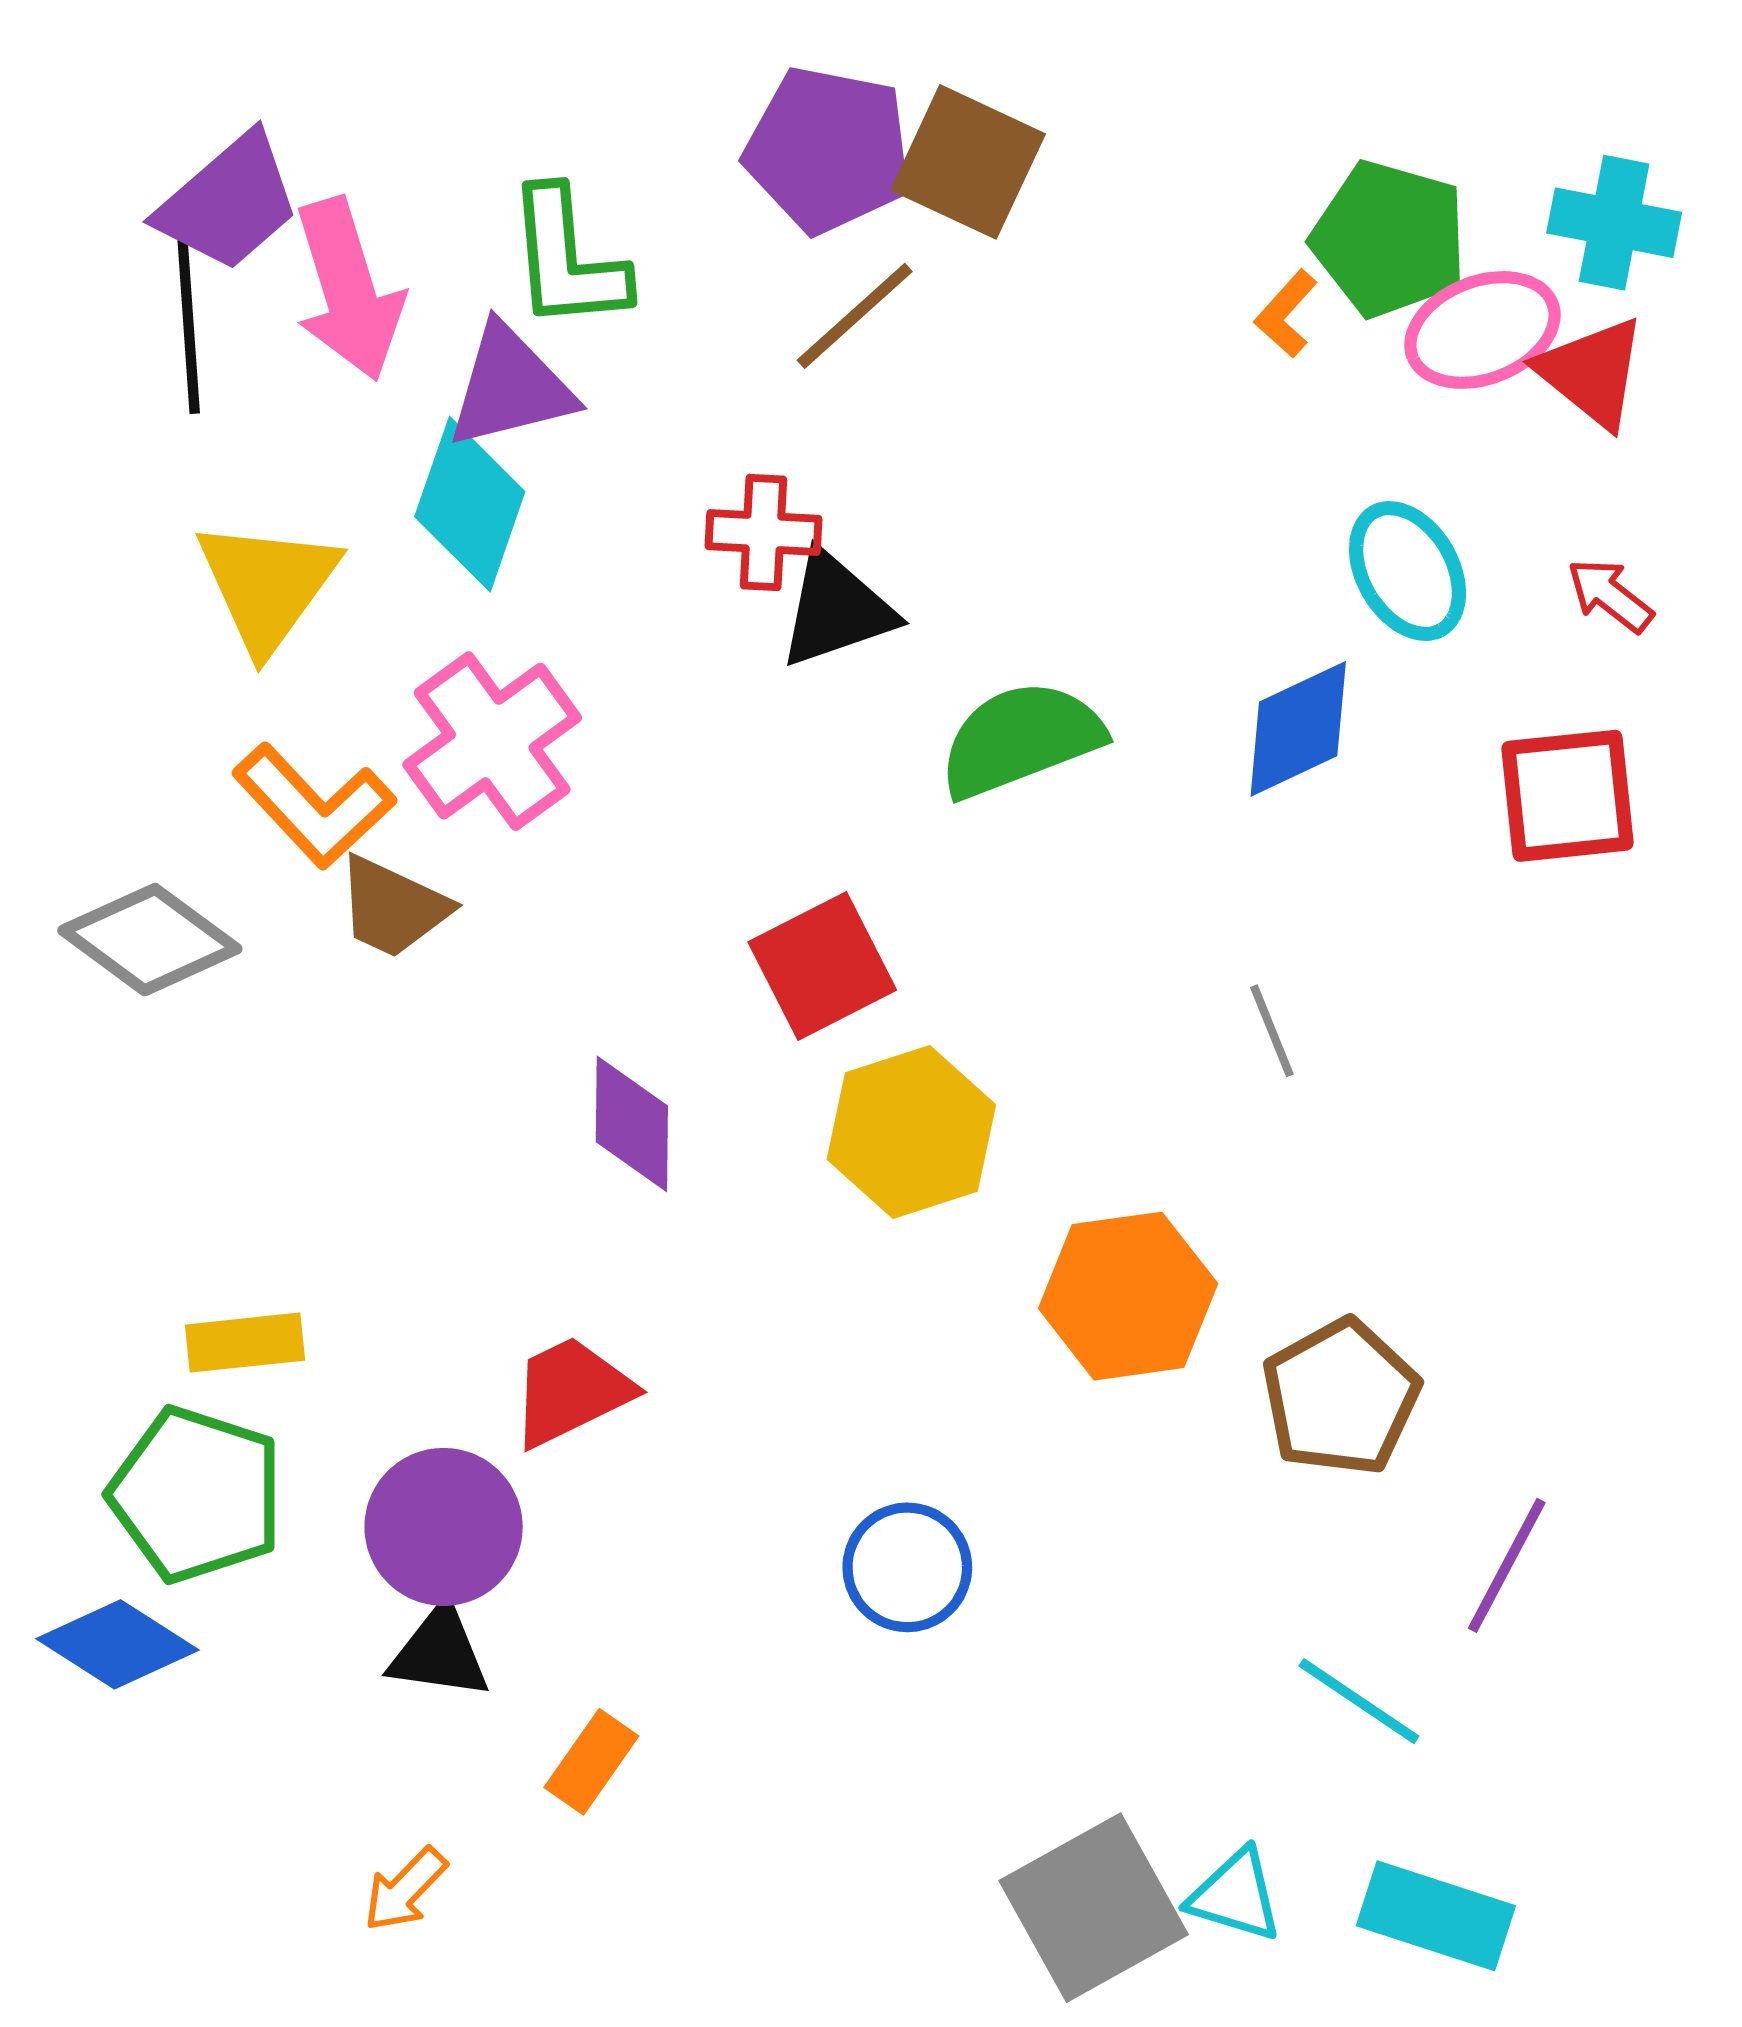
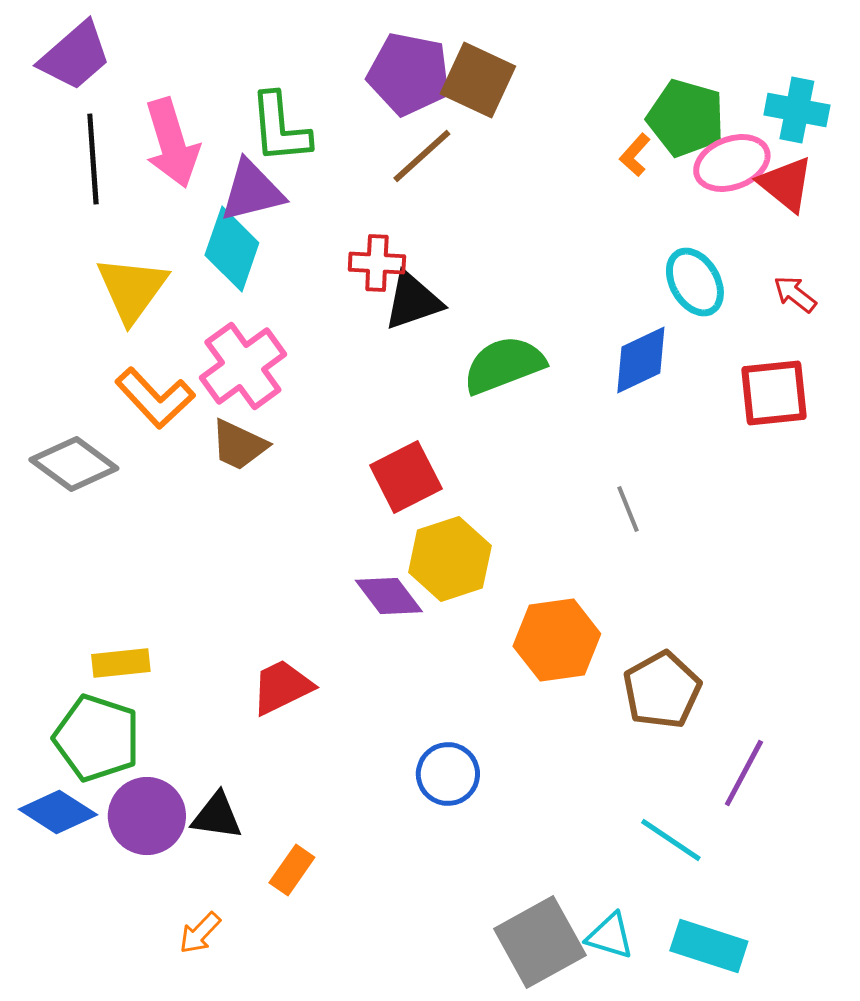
purple trapezoid: (229, 202) -> (75, 56), moved
brown trapezoid: (393, 907) -> (239, 445), moved
purple diamond: (632, 1124) -> (389, 596), moved, turned -38
purple circle: (444, 1527) -> (147, 816), moved

